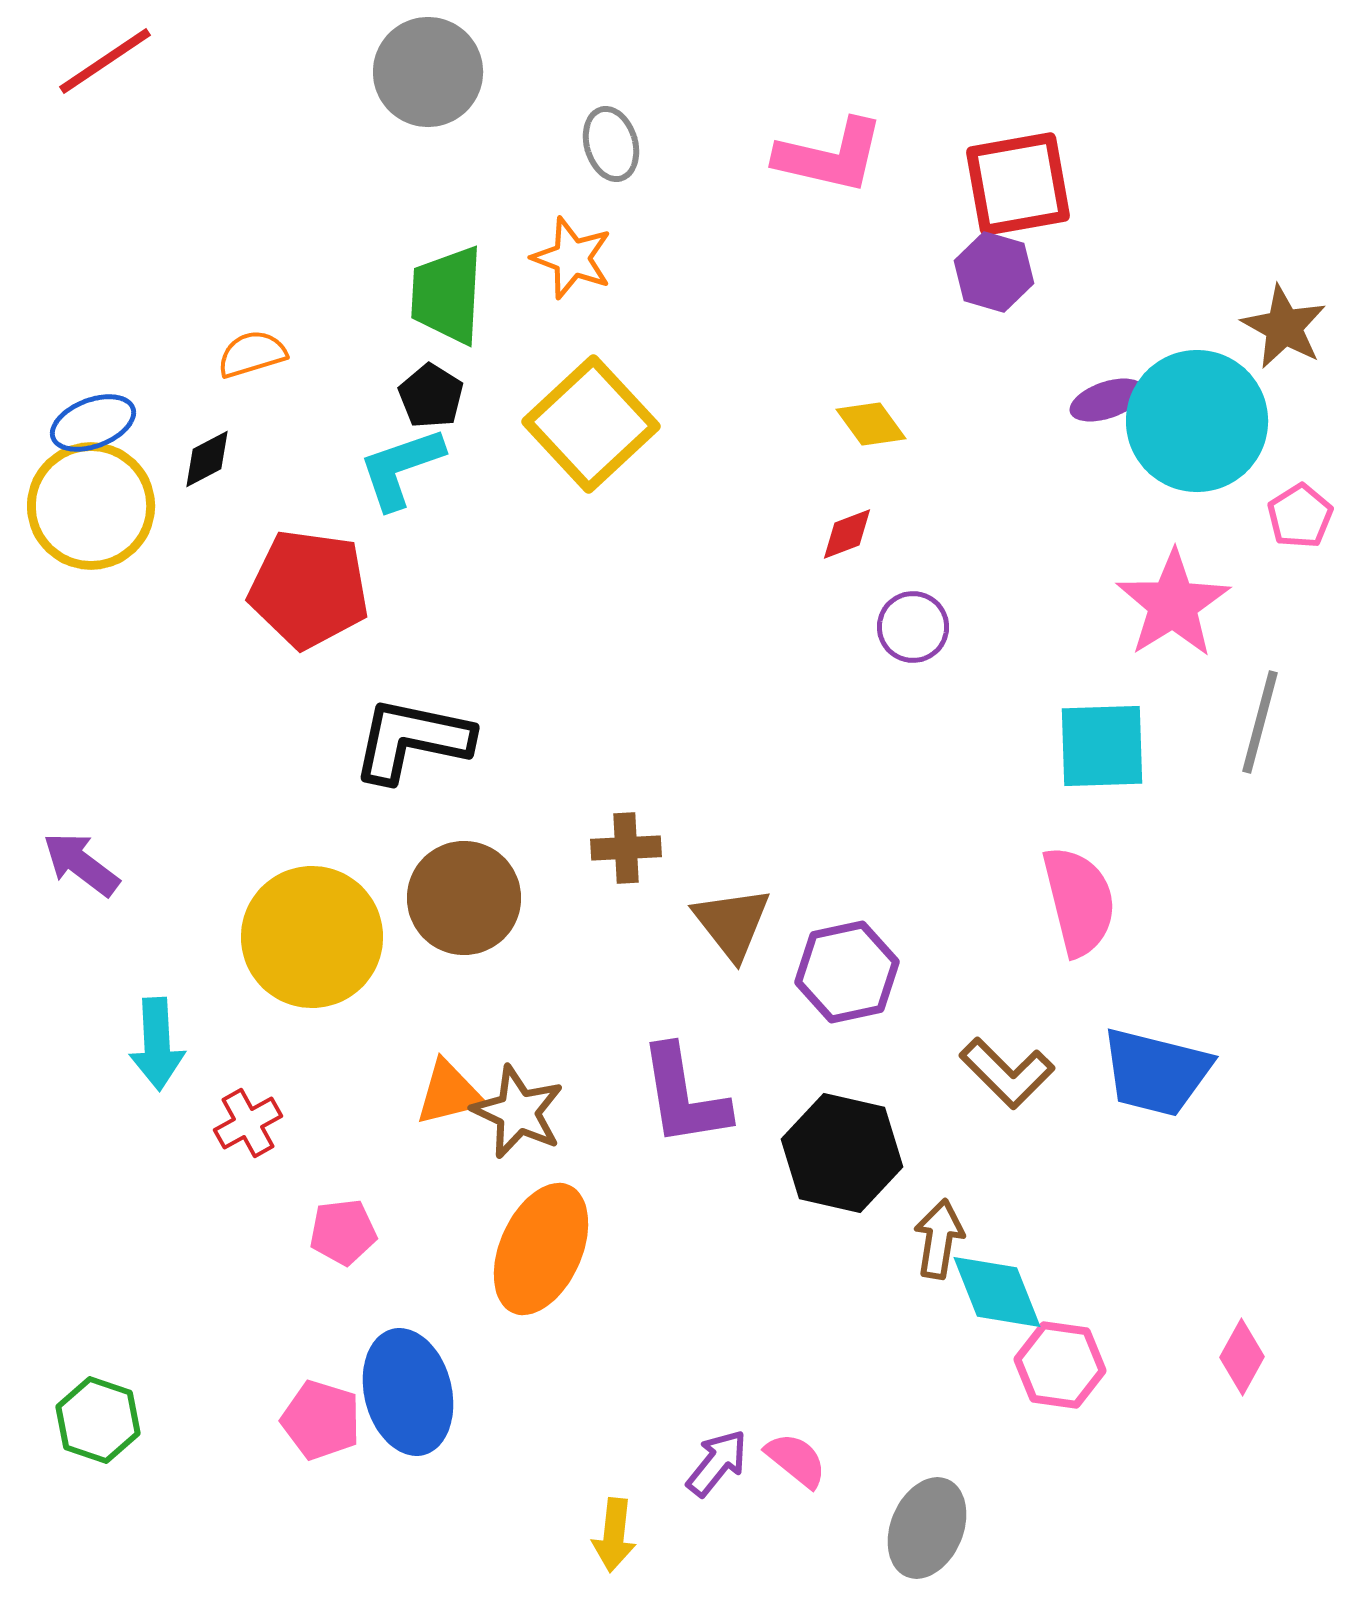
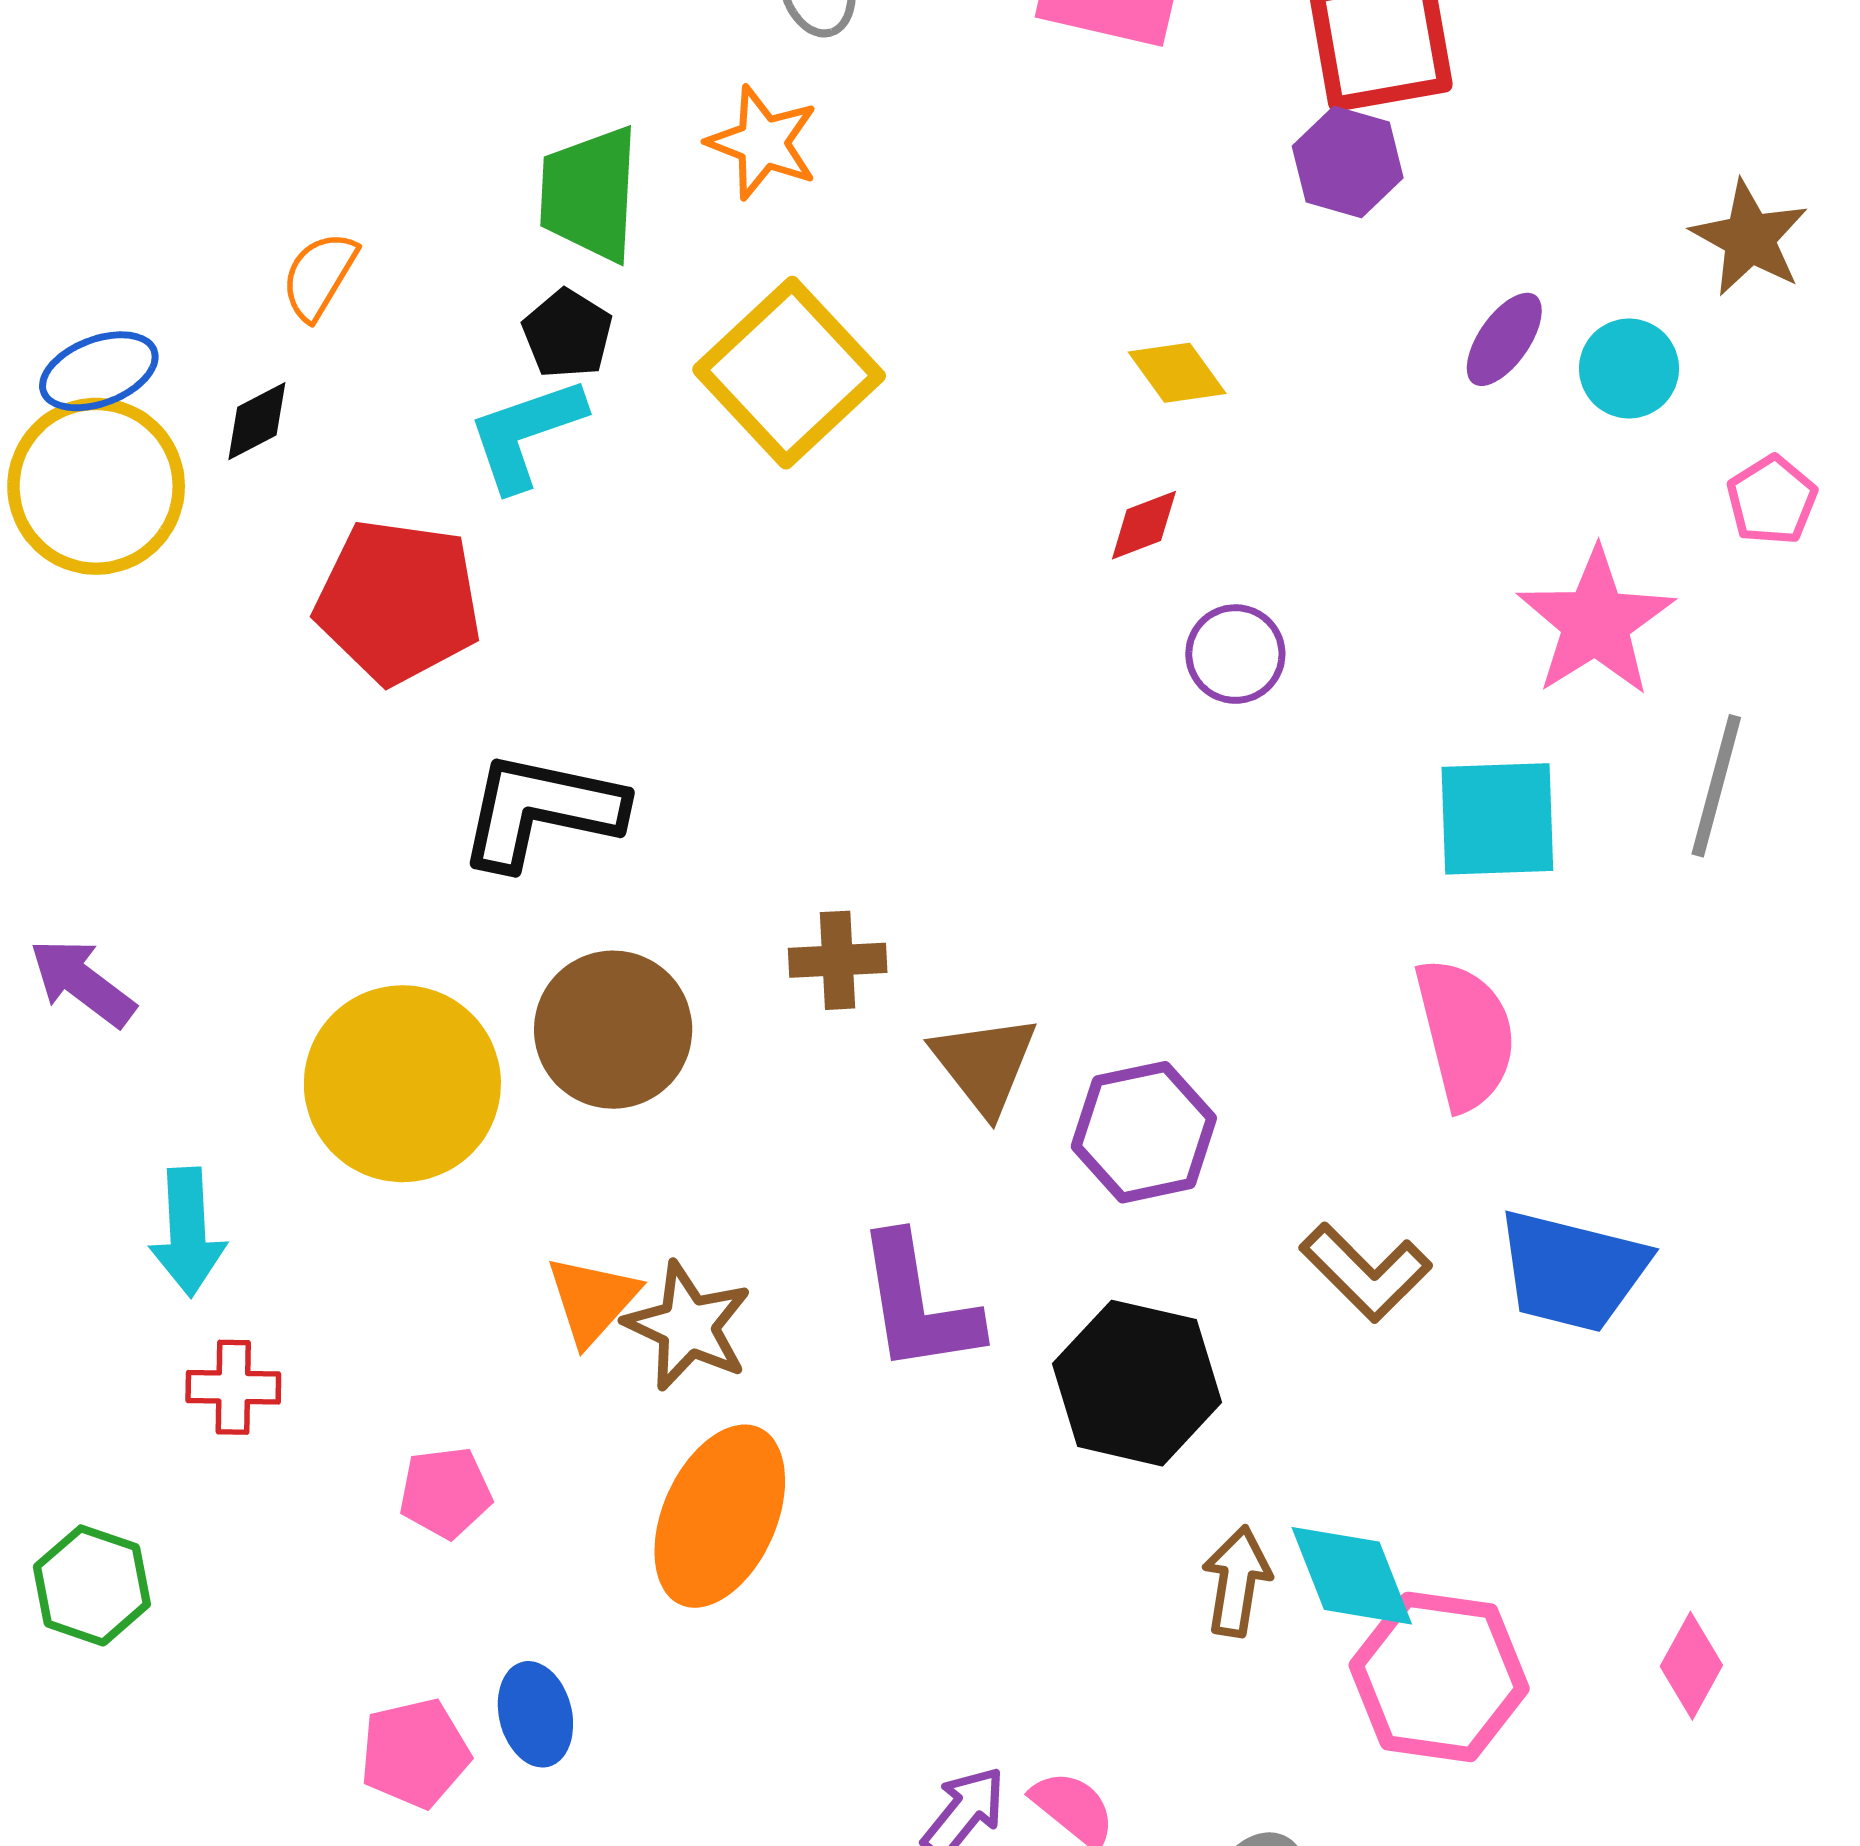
orange semicircle: (252, 354) -> (319, 276), turned -42
purple ellipse: (1107, 400) -> (1504, 339), turned -36
cyan circle: (1197, 421) -> (1629, 369), size x0.5
orange triangle: (449, 1093) -> (592, 1300), turned -34
red cross: (248, 1123) -> (233, 1387), moved, turned 30
brown arrow: (939, 1239) -> (1237, 1581), moved
pink hexagon: (1060, 1365) -> (1439, 1677), size x1.4
blue ellipse: (408, 1392) -> (535, 1714), size x0.6
green hexagon: (98, 1420) -> (92, 1585), moved
pink pentagon: (321, 1420) -> (415, 1753), turned -30

